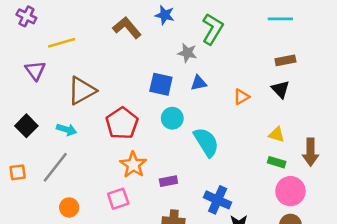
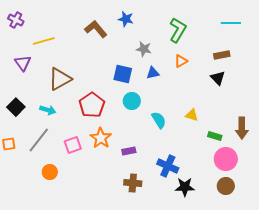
cyan line: (280, 19) -> (231, 23), moved
green L-shape: (212, 29) -> (178, 30), moved
orange triangle: (241, 97) -> (181, 61), moved
yellow triangle: (277, 135) -> (192, 115), moved
cyan semicircle: (206, 142) -> (159, 120), size x0.7
pink square: (118, 199) -> (73, 145), moved

